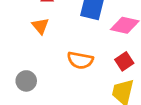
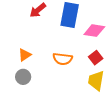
orange triangle: (40, 26) -> (25, 55), moved, turned 40

